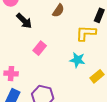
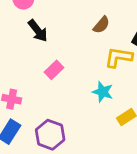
brown semicircle: (58, 11) -> (101, 25), moved

